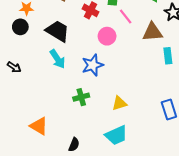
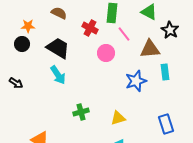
blue star: (93, 65) -> (136, 81), moved

